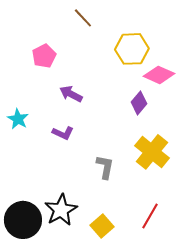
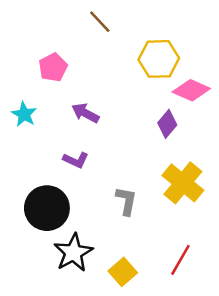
cyan star: (18, 119) -> (24, 114), moved
black circle: (23, 220) -> (47, 208), moved

